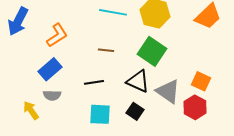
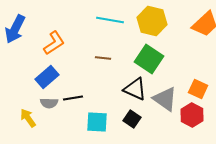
black line: (94, 82) -> (73, 98), moved

